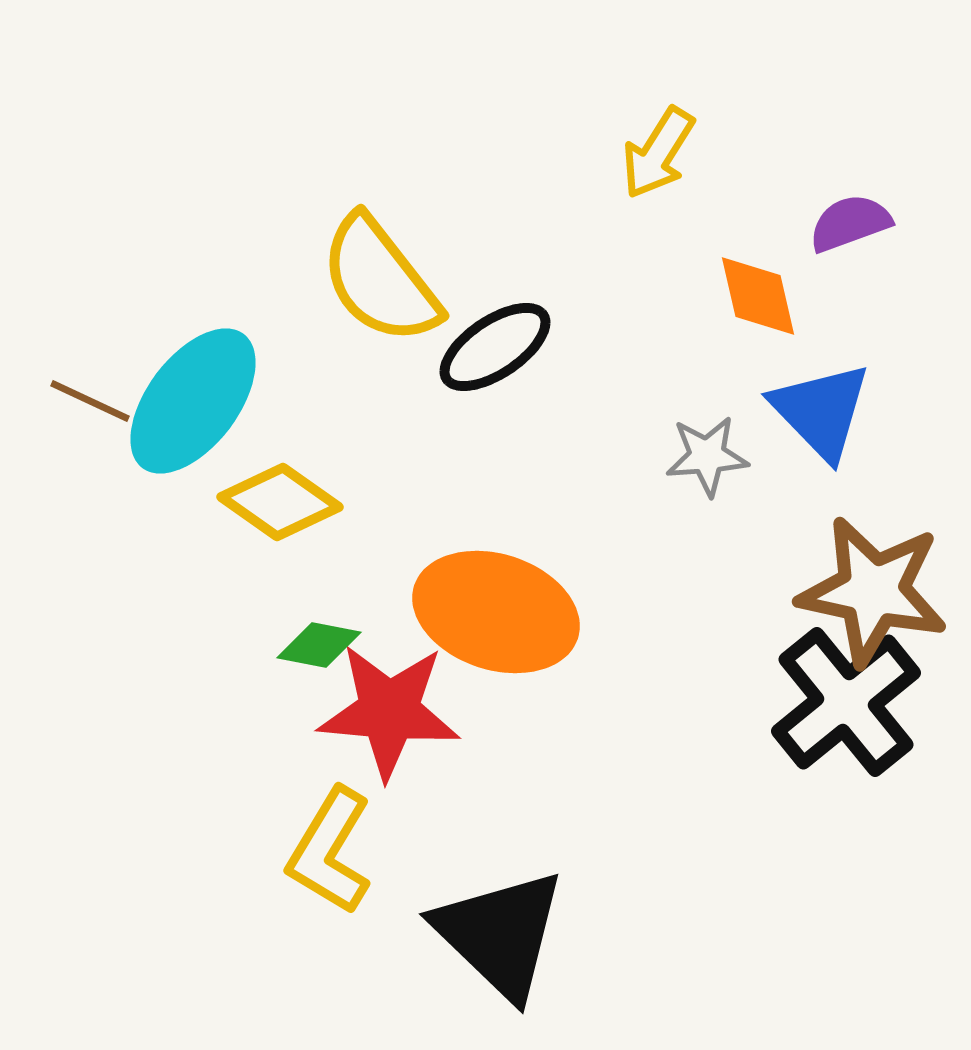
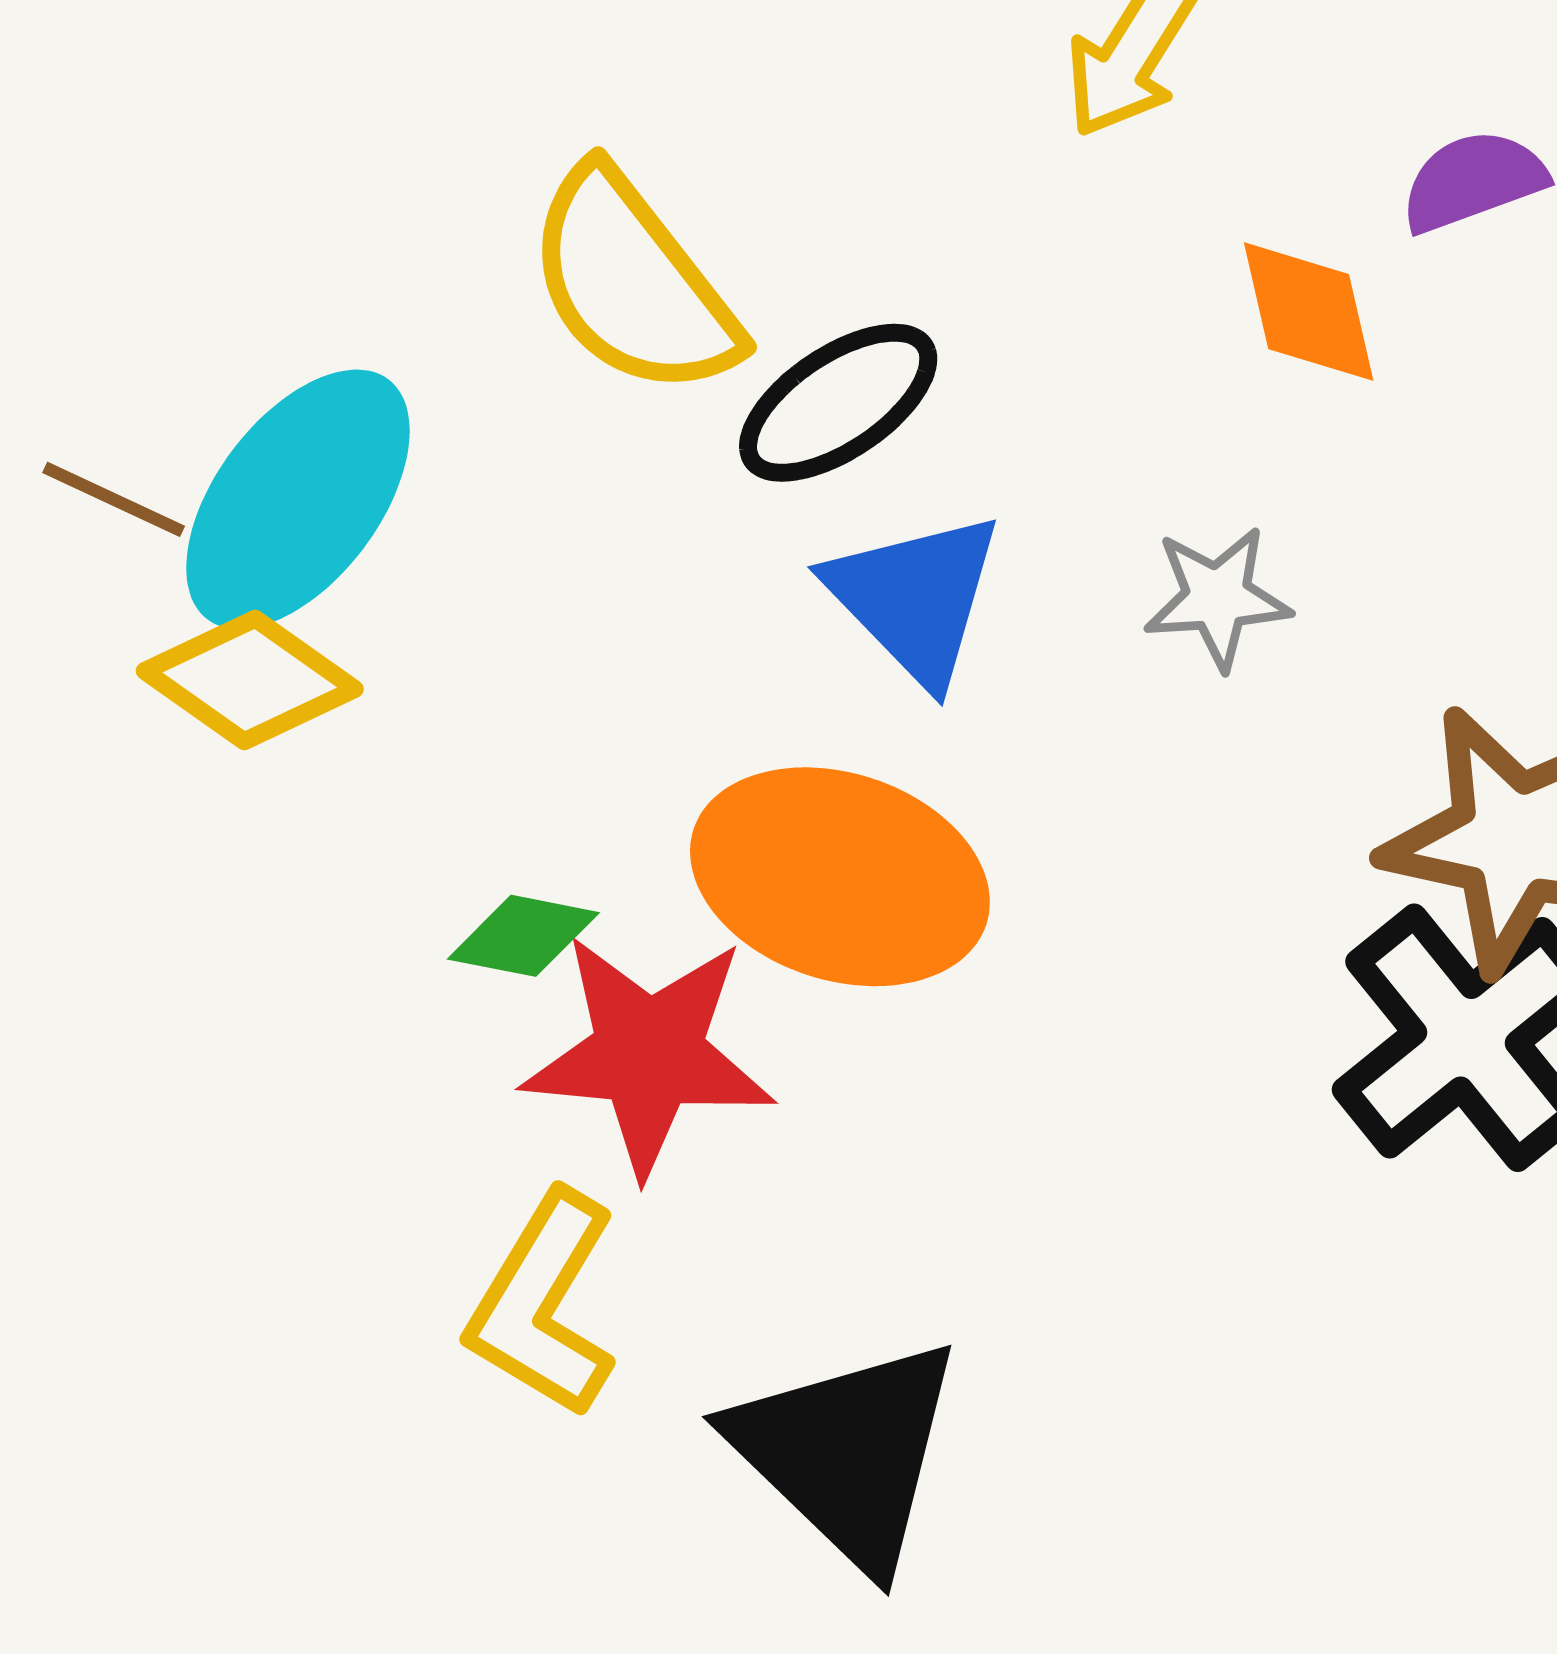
blue triangle: (821, 411) -> (915, 598), moved
yellow diamond: (280, 502) -> (250, 680), moved

